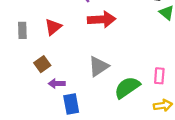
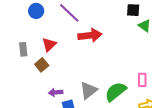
brown square: (42, 64) -> (42, 65), moved
gray triangle: (99, 66) -> (89, 90), moved

